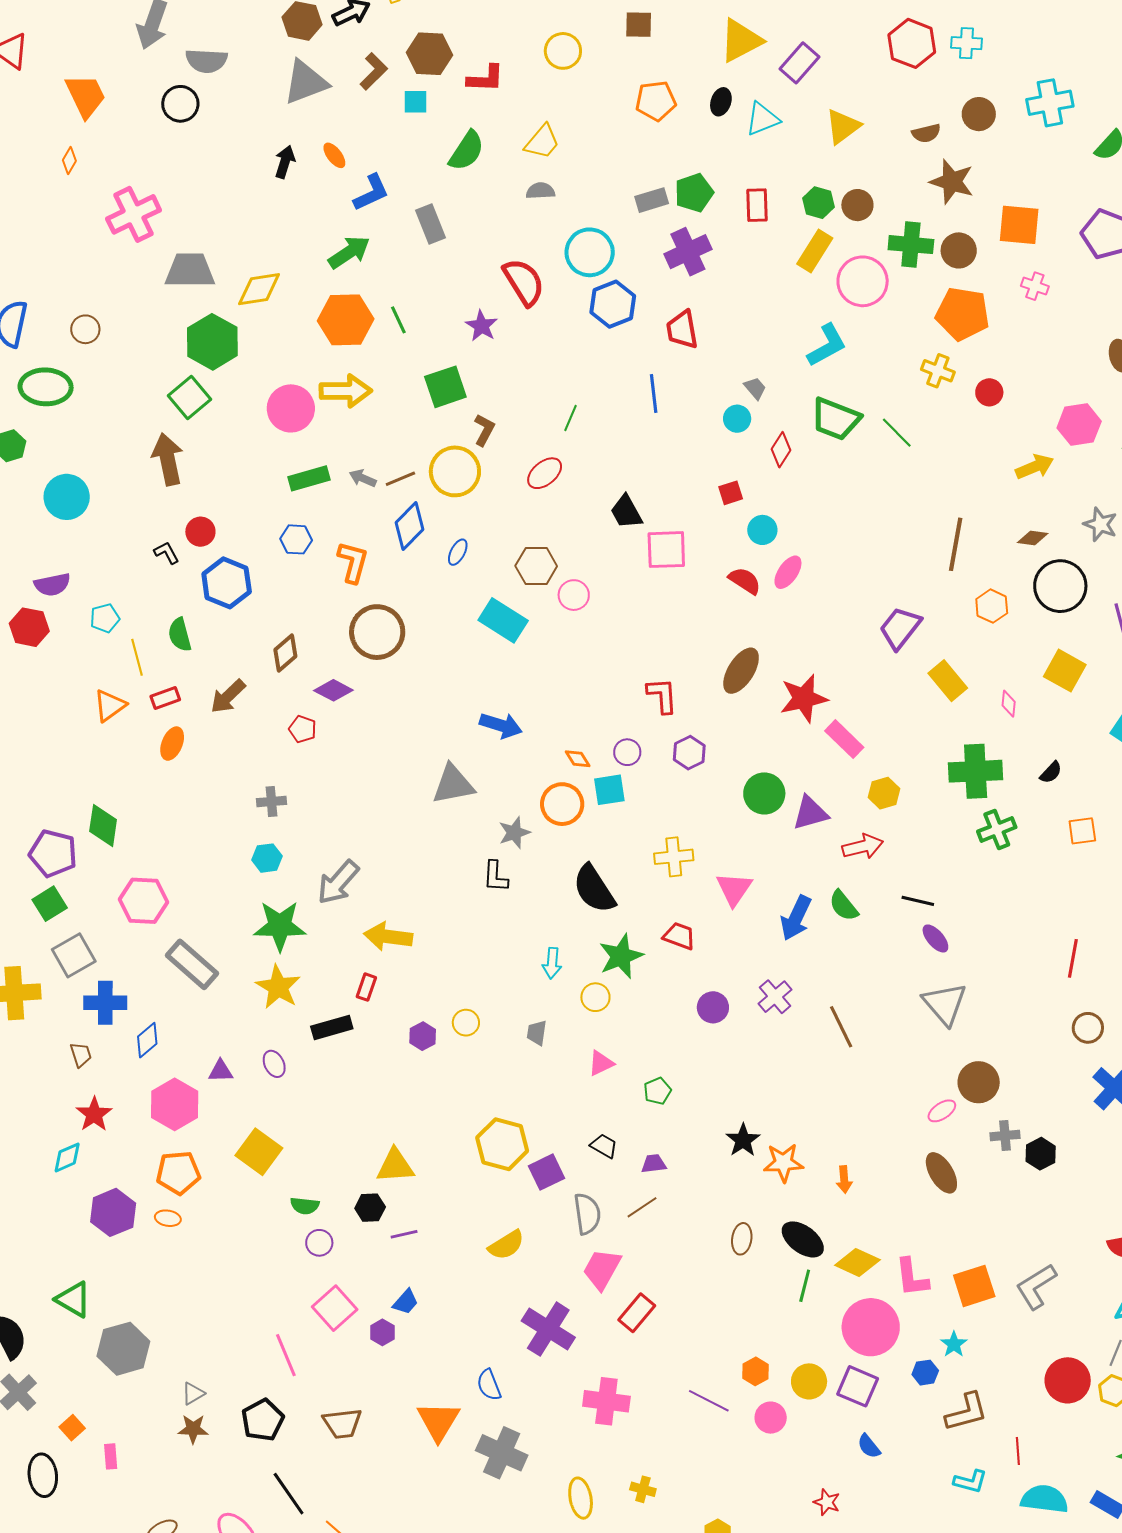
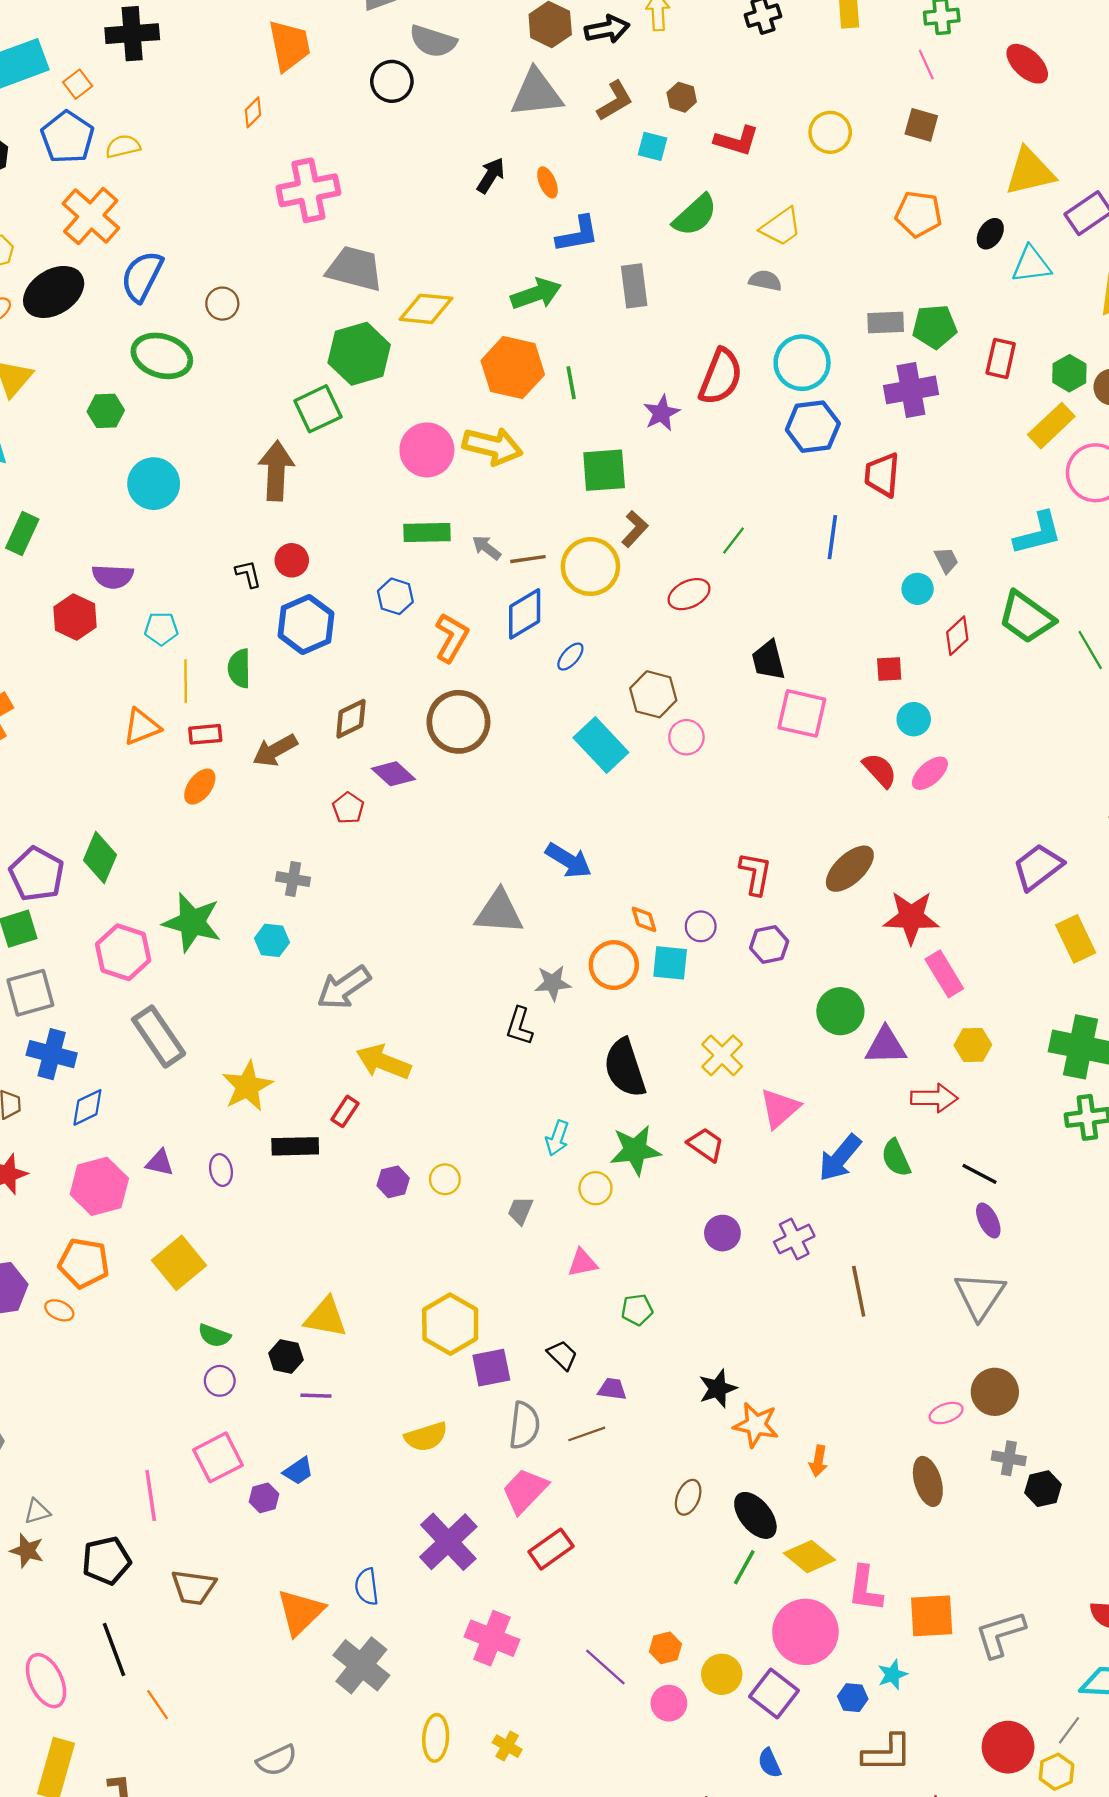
brown hexagon: (429, 54) -> (682, 97), size x0.6
red semicircle: (524, 282) -> (721, 377), turned 39
yellow cross: (674, 857) -> (722, 1055), turned 36
green star: (280, 926) -> (192, 922), moved

